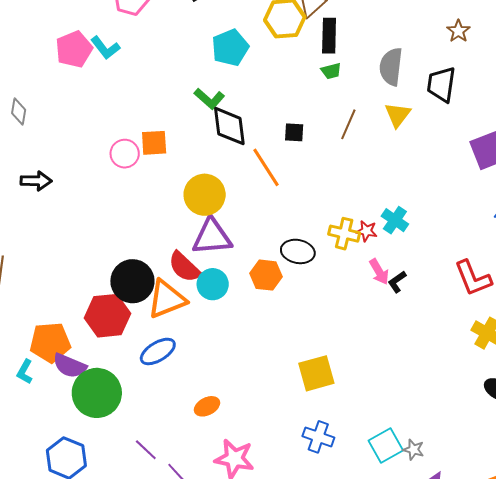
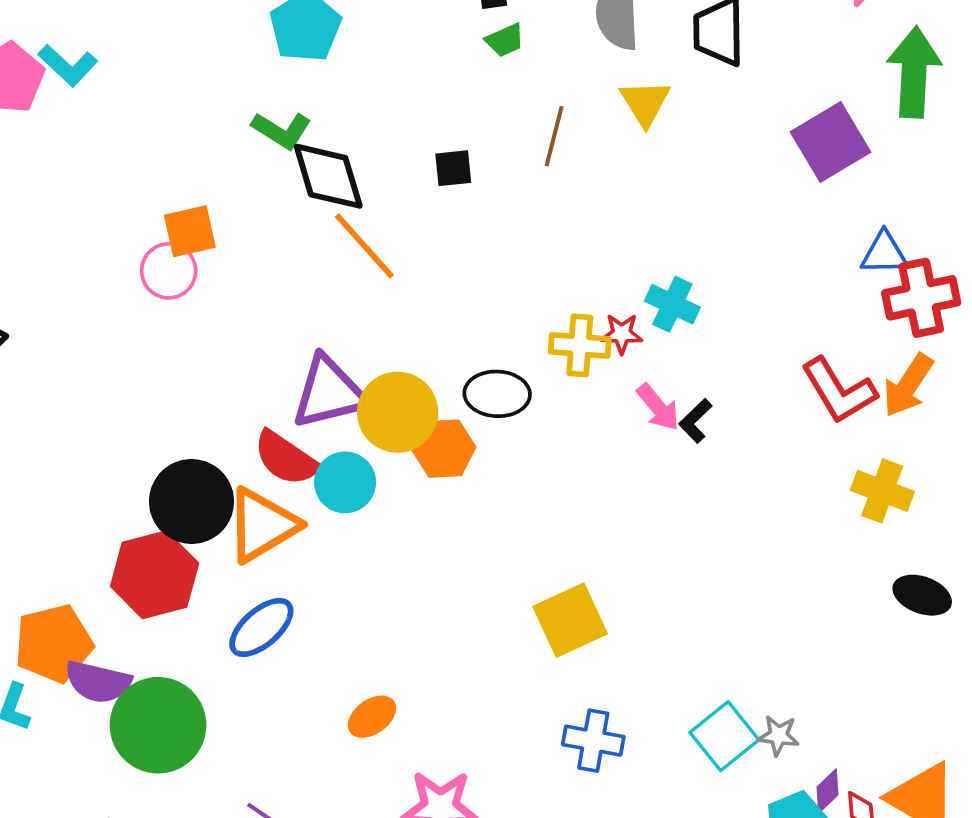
pink circle: (125, 154) -> (169, 271), moved
orange line: (266, 167) -> (364, 246), moved
yellow circle: (205, 195) -> (398, 412), moved

